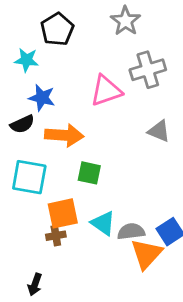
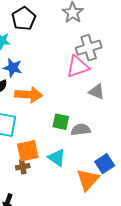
pink triangle: (106, 91) -> (78, 67), moved
green square: (89, 173) -> (61, 122), moved
gray semicircle: (131, 232) -> (81, 130), moved

